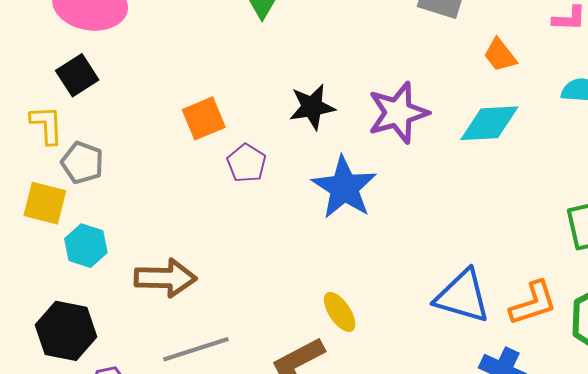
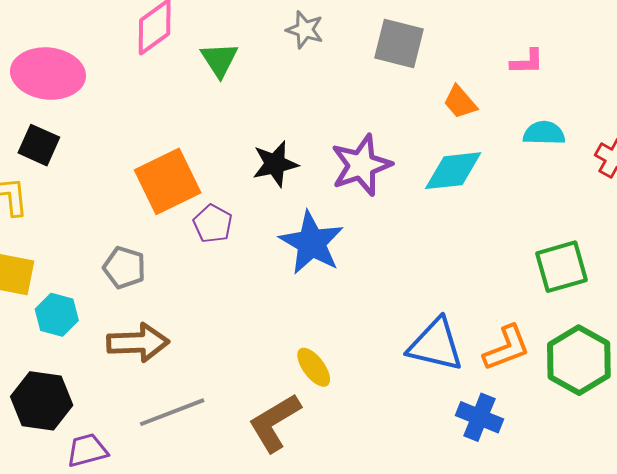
black square: (77, 75) -> (39, 145), turned -30
orange square: (204, 118) -> (168, 181), size x1.5
gray pentagon: (82, 163) -> (124, 267), moved

